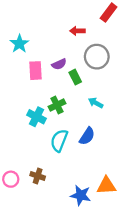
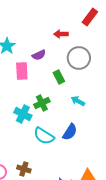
purple semicircle: (59, 64) -> (39, 55), moved
cyan semicircle: (59, 140) -> (44, 136), turned -80

